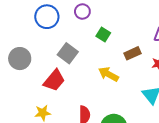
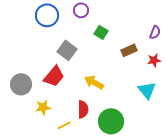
gray circle: (20, 59) -> (21, 84), moved
yellow arrow: (109, 74) -> (94, 82), moved

